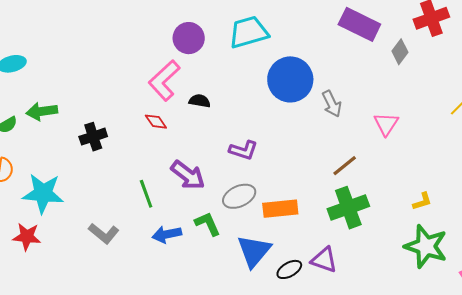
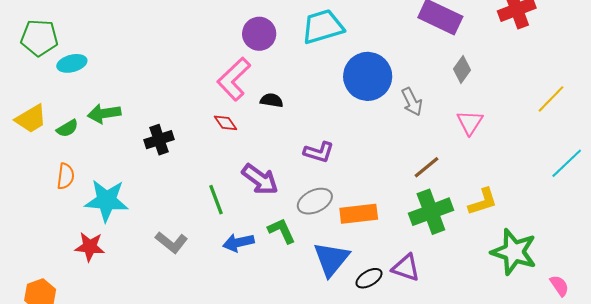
gray diamond: (400, 52) -> (462, 69), moved
yellow L-shape: (422, 201) -> (483, 202), moved, size x1.4

